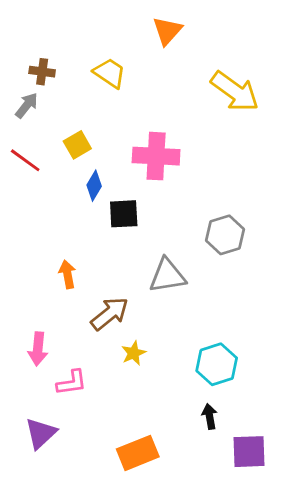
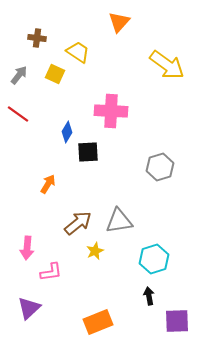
brown cross: (42, 72) -> (37, 38), moved
yellow square: (77, 145) -> (55, 74), moved, turned -36
orange arrow: (67, 274) -> (48, 184), moved, turned 42
gray triangle: (167, 276) -> (119, 221), moved

